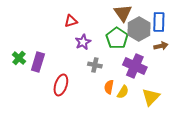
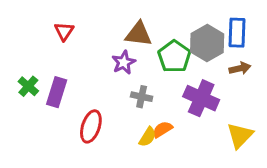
brown triangle: (123, 13) -> (139, 34), moved, turned -48
red triangle: (71, 21) -> (64, 31), moved, turned -40
orange semicircle: (109, 87) -> (162, 129), turned 48
yellow semicircle: (123, 92) -> (148, 137), moved
yellow triangle: (151, 97) -> (240, 135), moved

